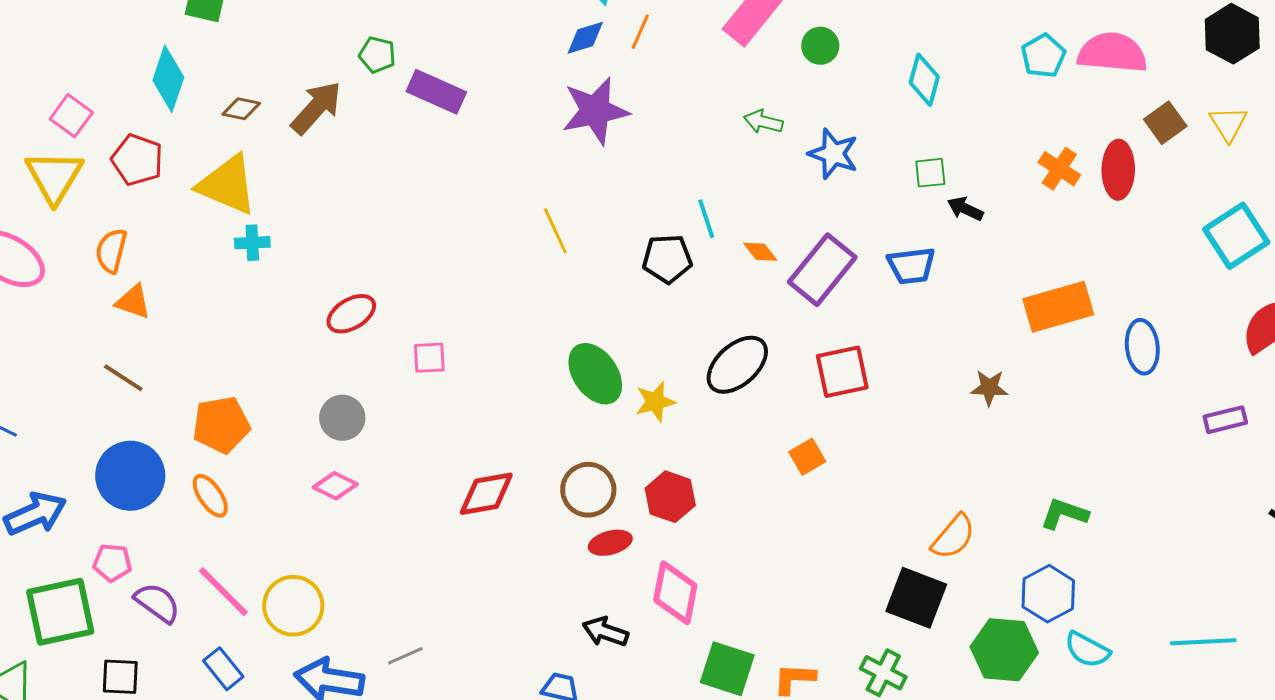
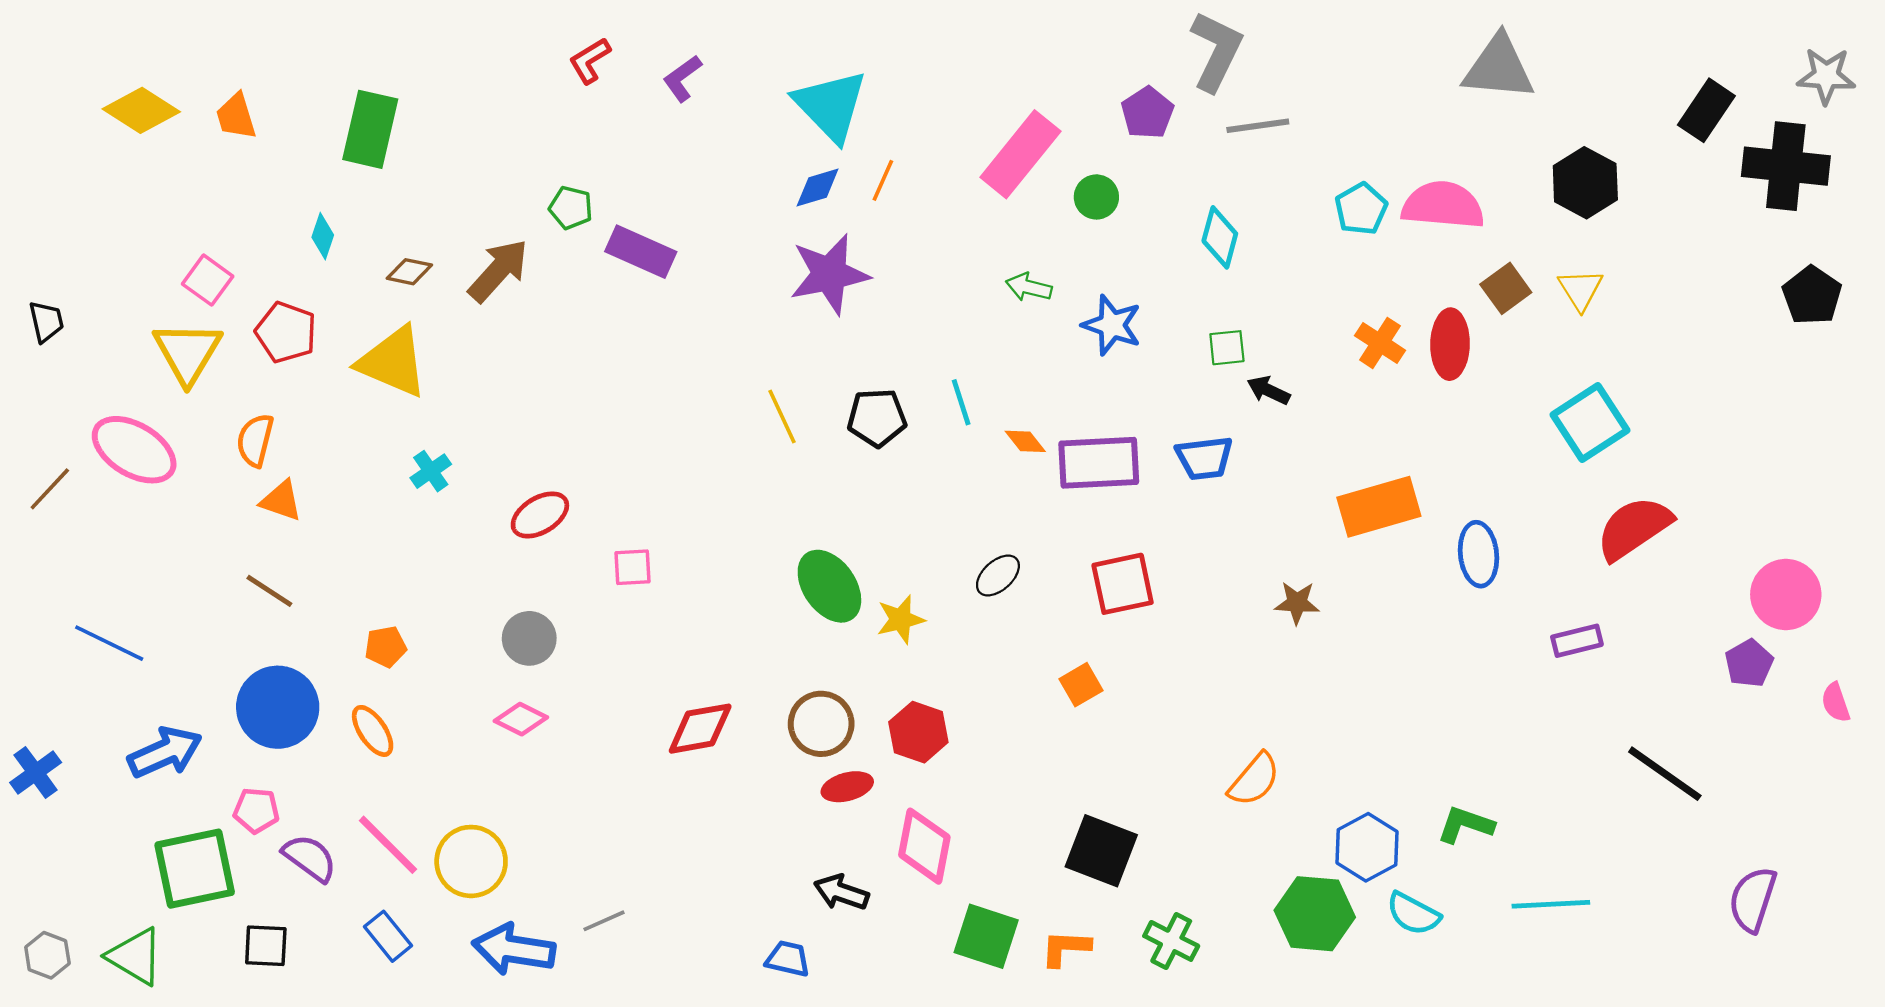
cyan diamond: (168, 79) -> (323, 236), size x0.6
cyan cross: (252, 243) -> (431, 471), moved, turned -32
black pentagon: (667, 259) -> (877, 418), moved
purple rectangle: (822, 270) -> (1099, 463), turned 48
black ellipse: (737, 365) -> (998, 576), size x0.6
orange pentagon: (221, 425) -> (386, 647), size x0.6
green L-shape: (1064, 514) -> (1465, 825), moved
black square: (916, 598) -> (1101, 851), moved

